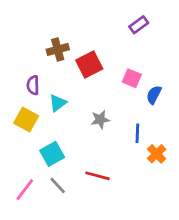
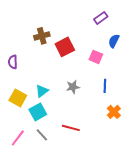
purple semicircle: (33, 85) -> (13, 62), moved
blue semicircle: (154, 95) -> (114, 41), moved
cyan triangle: (58, 103) -> (42, 91), moved
yellow square: (26, 120) -> (18, 98), moved
blue line: (137, 133) -> (105, 86), moved

